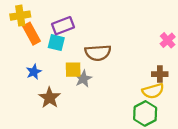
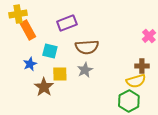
purple rectangle: (63, 26) -> (67, 23), moved
cyan square: (56, 43) -> (50, 51), moved
yellow square: (73, 70) -> (60, 74), moved
gray star: (83, 79) -> (85, 70), moved

